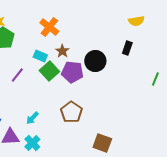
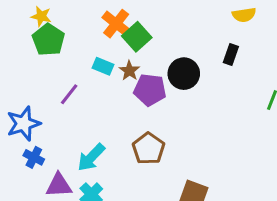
brown star: (62, 51) -> (129, 71), moved
green square: (49, 71) -> (137, 37), moved
cyan arrow: (32, 118) -> (91, 157), size x1.5

